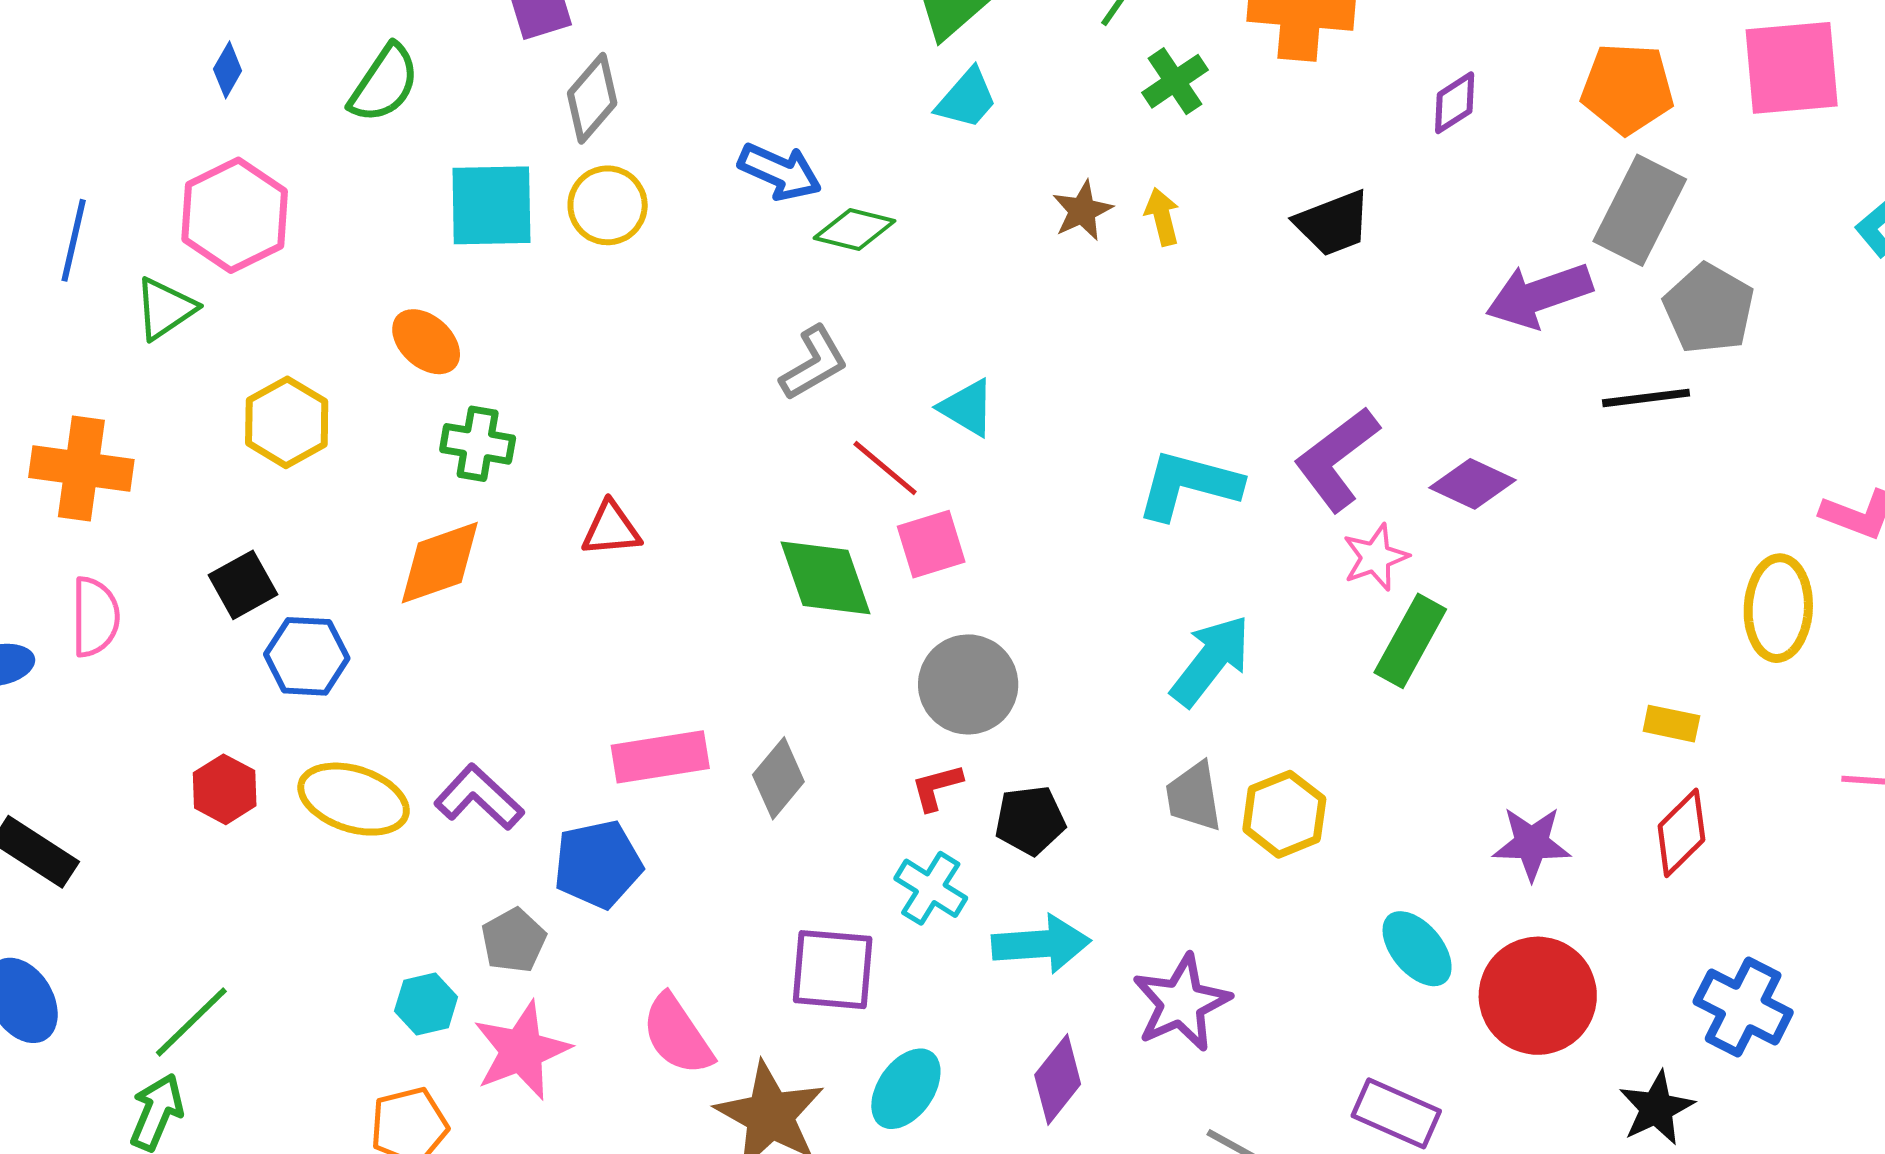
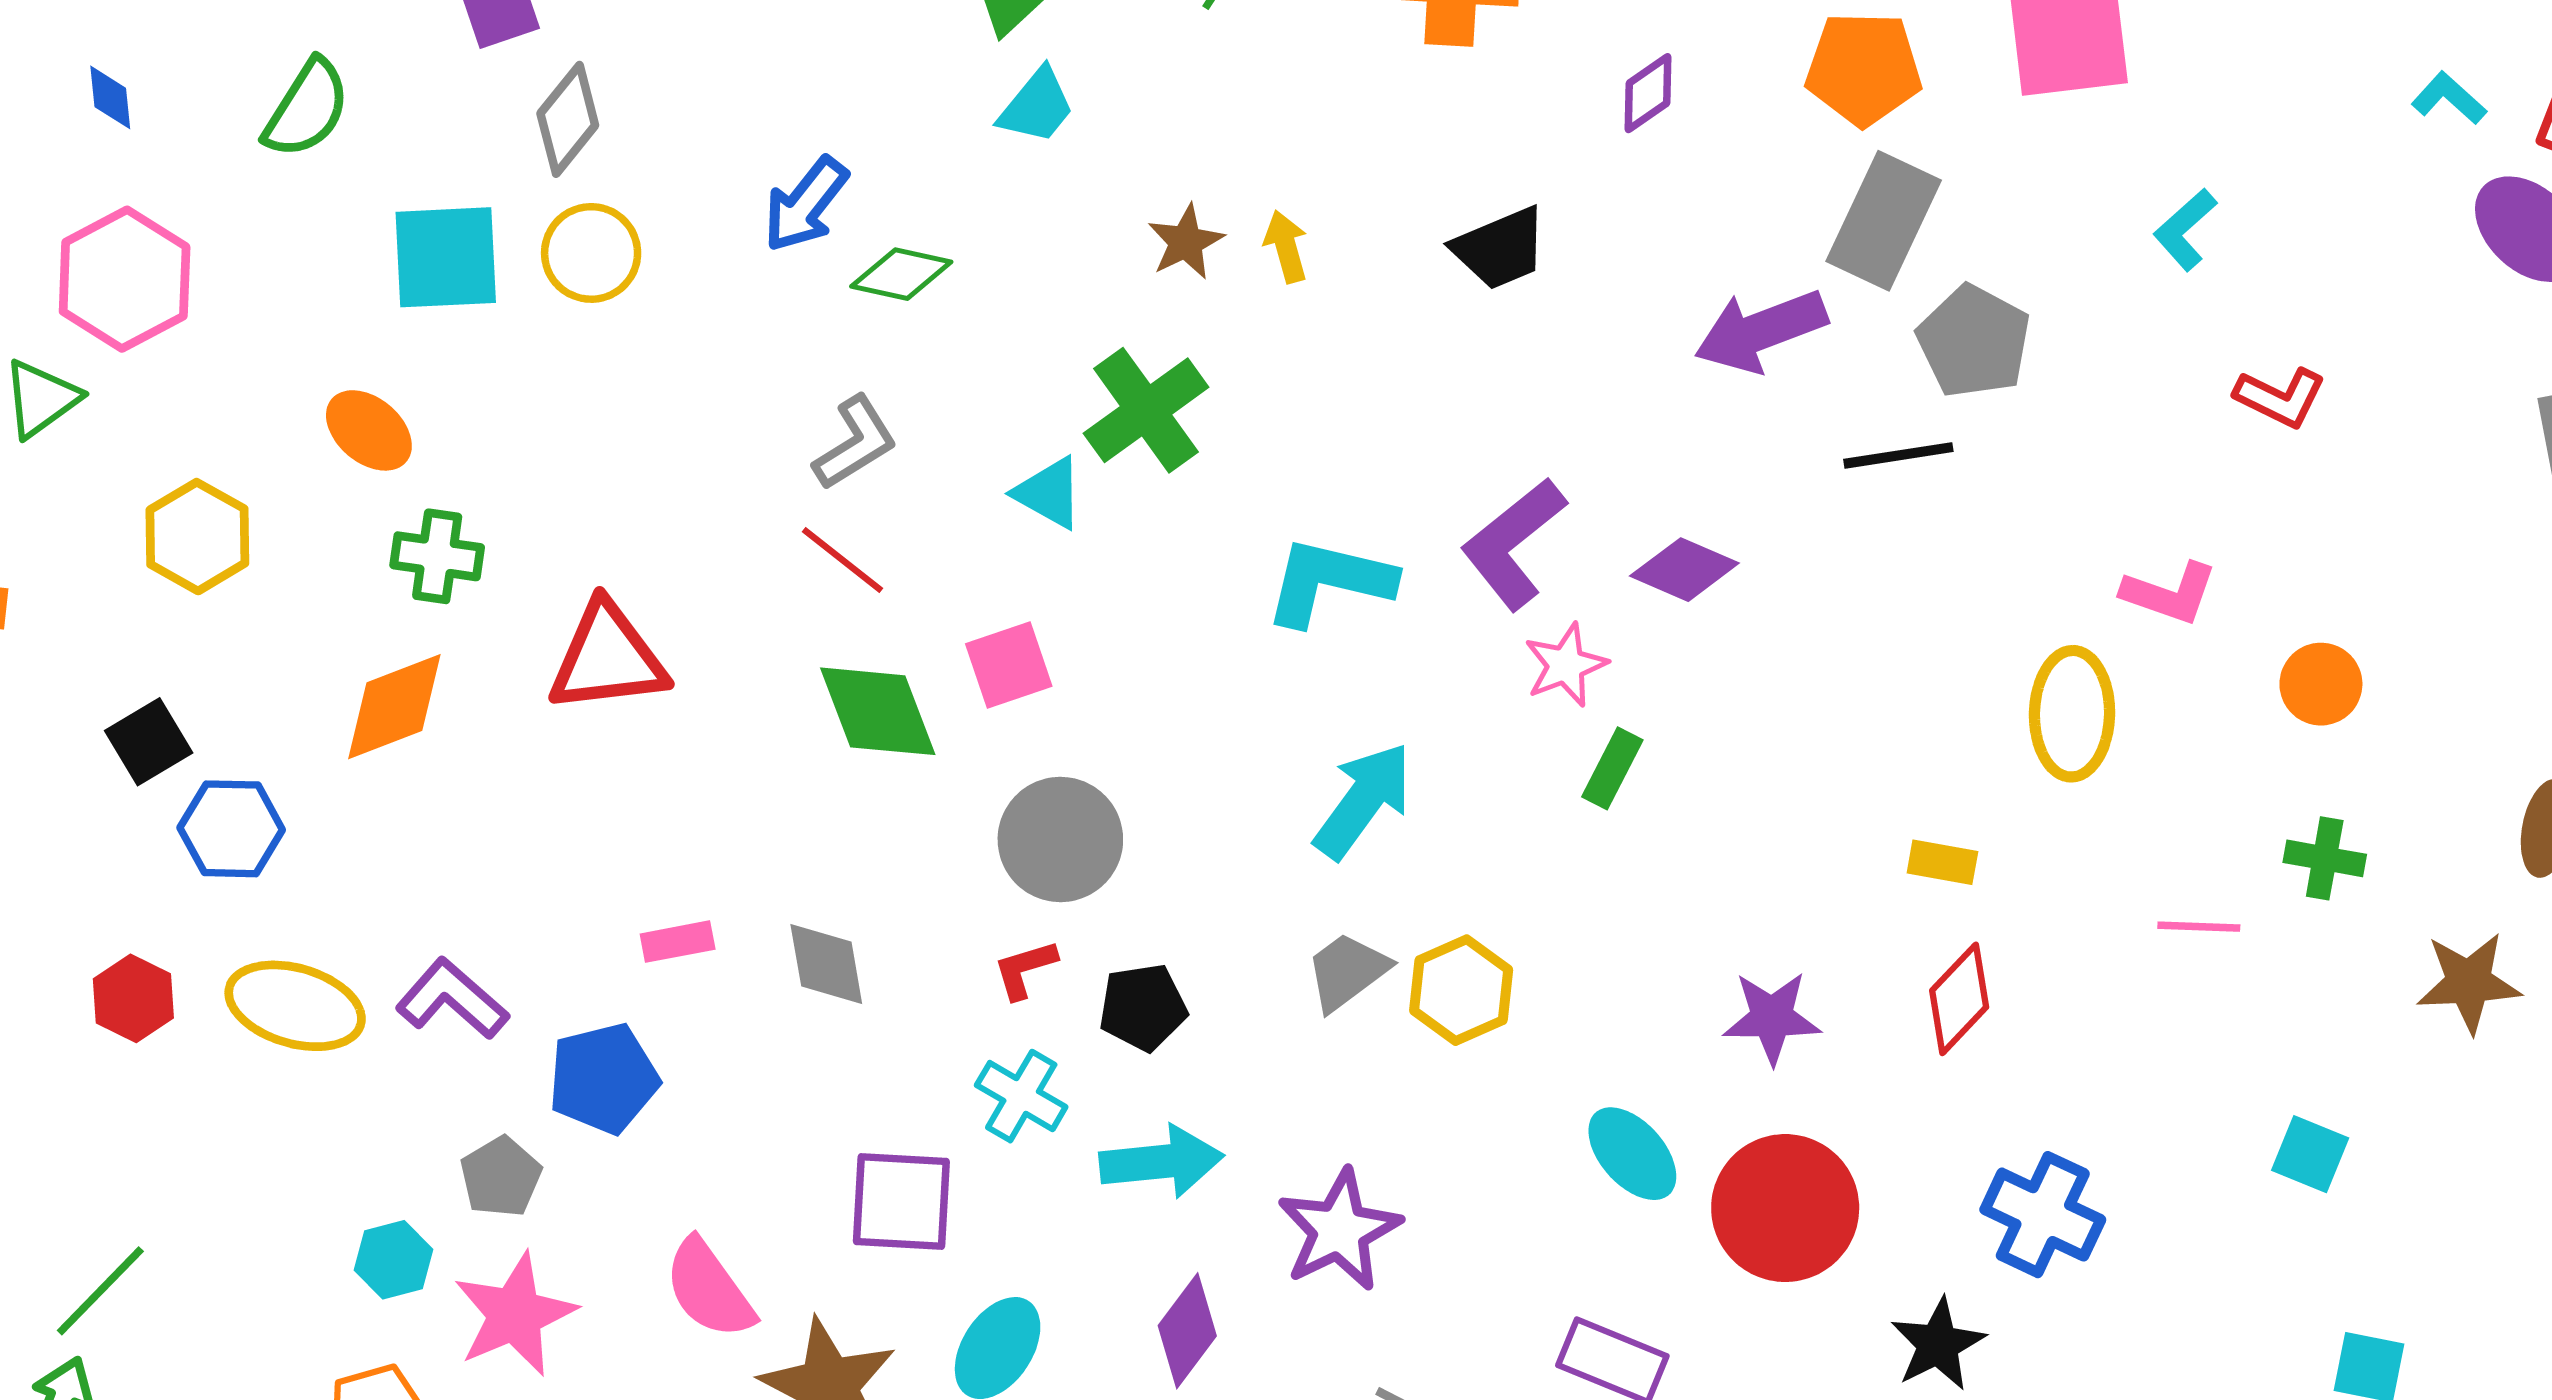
blue diamond: (228, 70) -> (110, 97), turned -34
green cross: (1175, 81) -> (1146, 410), moved, size x1.5
blue arrow: (780, 172) -> (806, 204), turned 106
red line: (885, 468) -> (842, 560), moved
red triangle: (611, 529) -> (608, 658), size x1.6
green rectangle: (1410, 641) -> (1612, 768), size x0.7
pink rectangle: (660, 757) -> (678, 942), size x0.6
gray diamond: (778, 778) -> (826, 964), turned -48
gray trapezoid: (1194, 797) -> (1347, 971), turned 64

